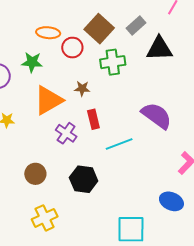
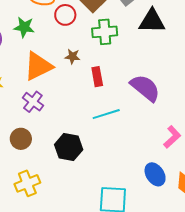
red rectangle: (93, 119) -> (97, 77), moved
purple cross: (66, 133) -> (33, 102), moved
blue ellipse: (171, 201) -> (155, 174), turned 30

